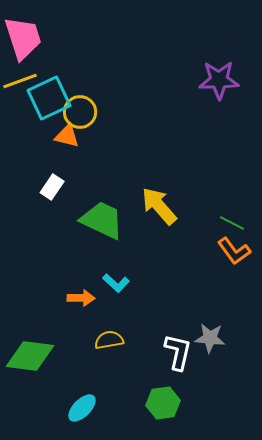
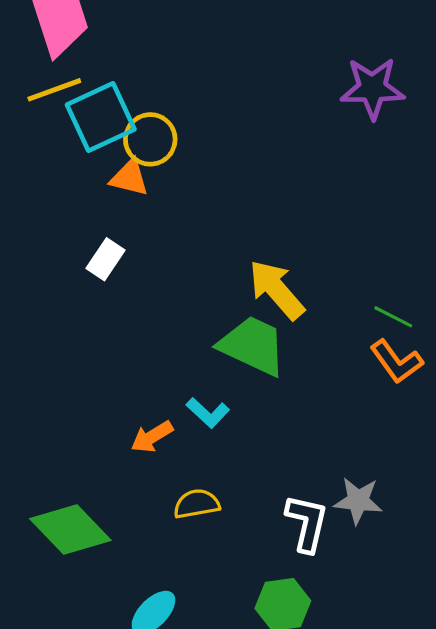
green trapezoid: (102, 220) -> (253, 346), moved
orange arrow: (81, 298) -> (152, 437), turned 148
green diamond: (30, 356) -> (70, 529), turned 39

